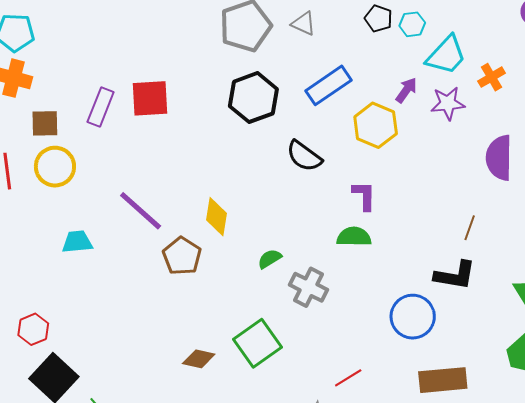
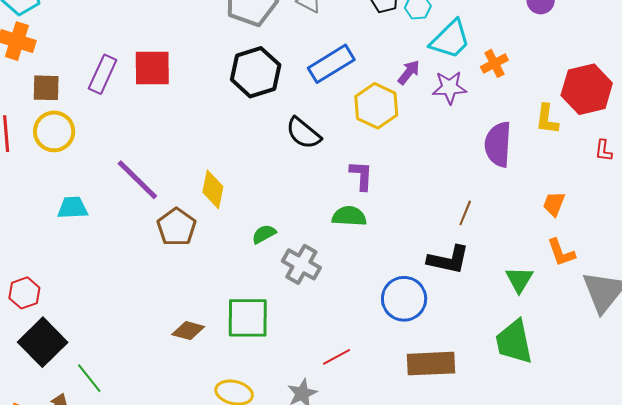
green square: (258, 343) -> (248, 318), turned 33

